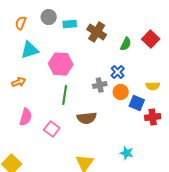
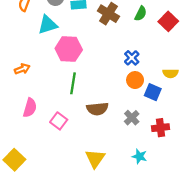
green semicircle: (126, 44) -> (141, 14), moved
cyan triangle: (30, 50) -> (48, 25), moved
gray cross: (100, 85) -> (132, 118), moved, turned -32
red cross: (153, 117) -> (161, 128), moved
cyan star: (127, 153) -> (139, 156), moved

